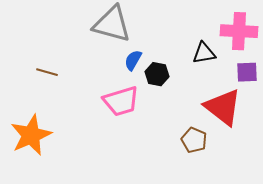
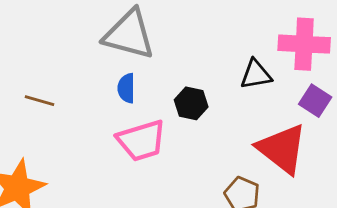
blue semicircle: (133, 60) -> (126, 88), moved, turned -30
purple square: (247, 72) -> (315, 101), turned 35

